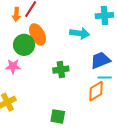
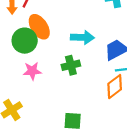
cyan arrow: (80, 33) -> (82, 37), moved
pink star: (13, 66) -> (32, 71), moved

